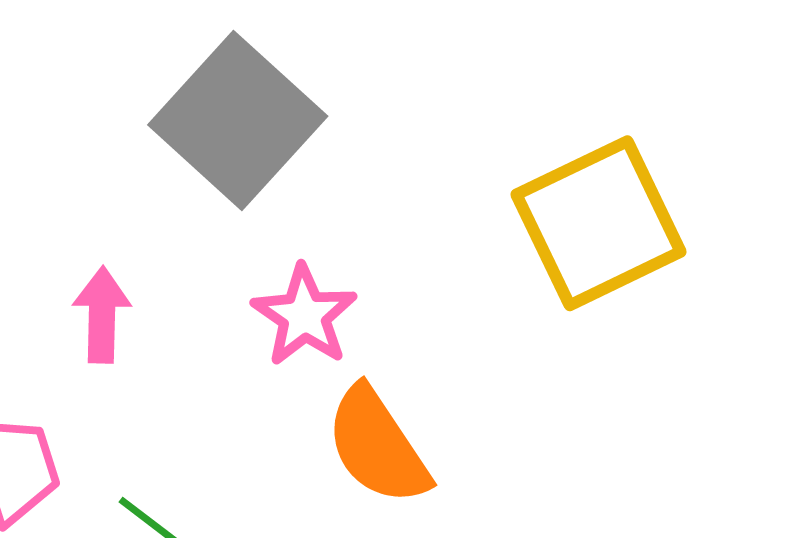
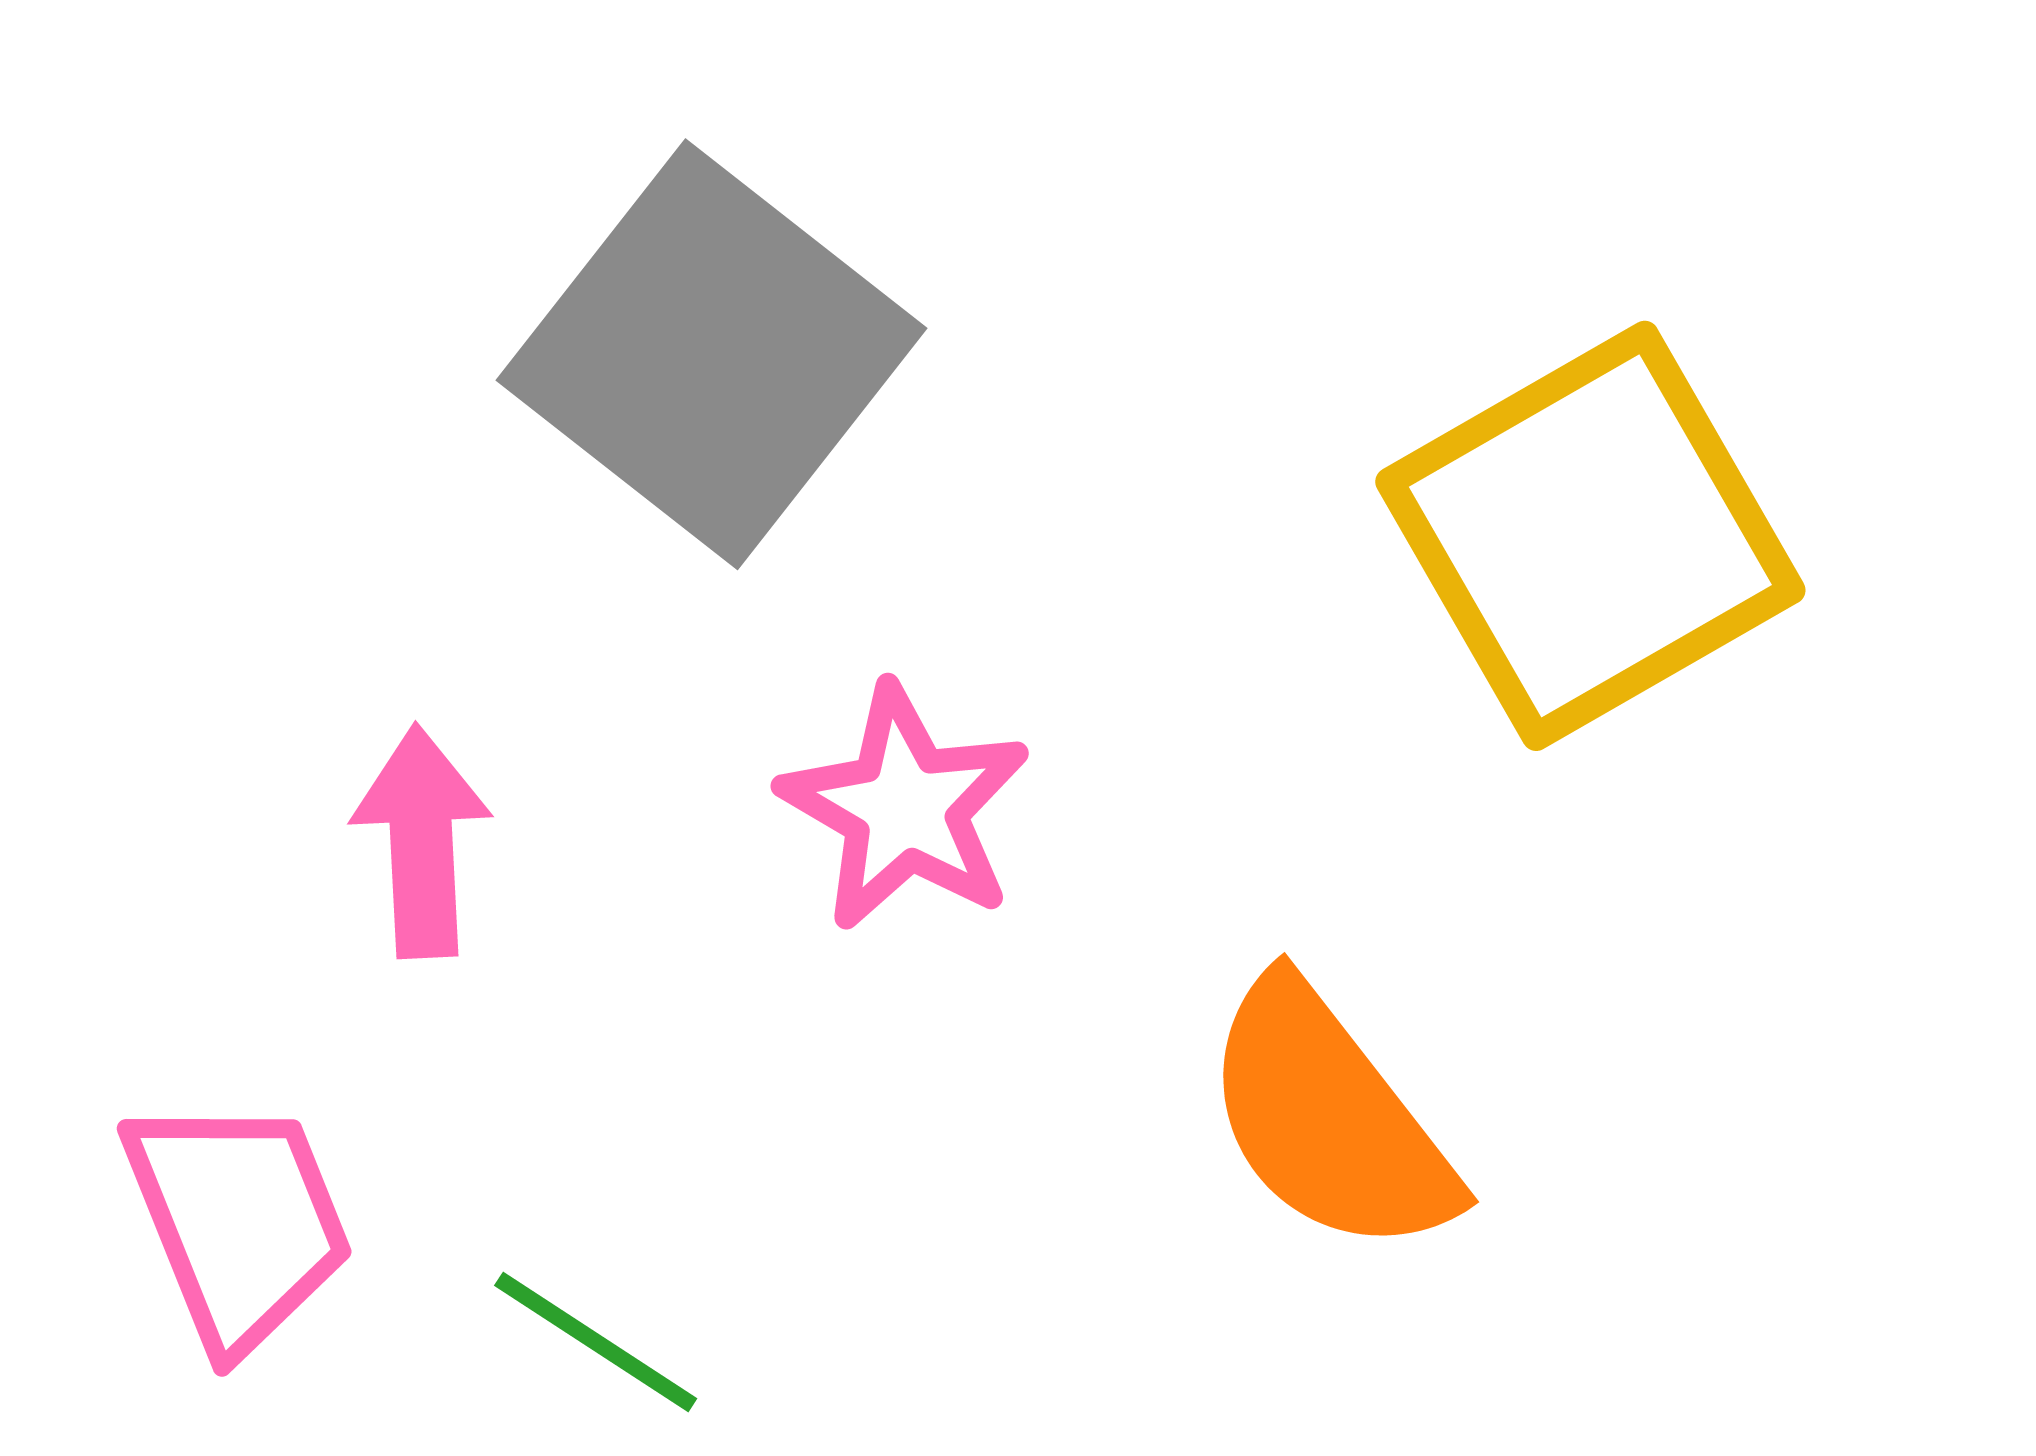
orange semicircle: (377, 446) -> (1329, 1118), moved

